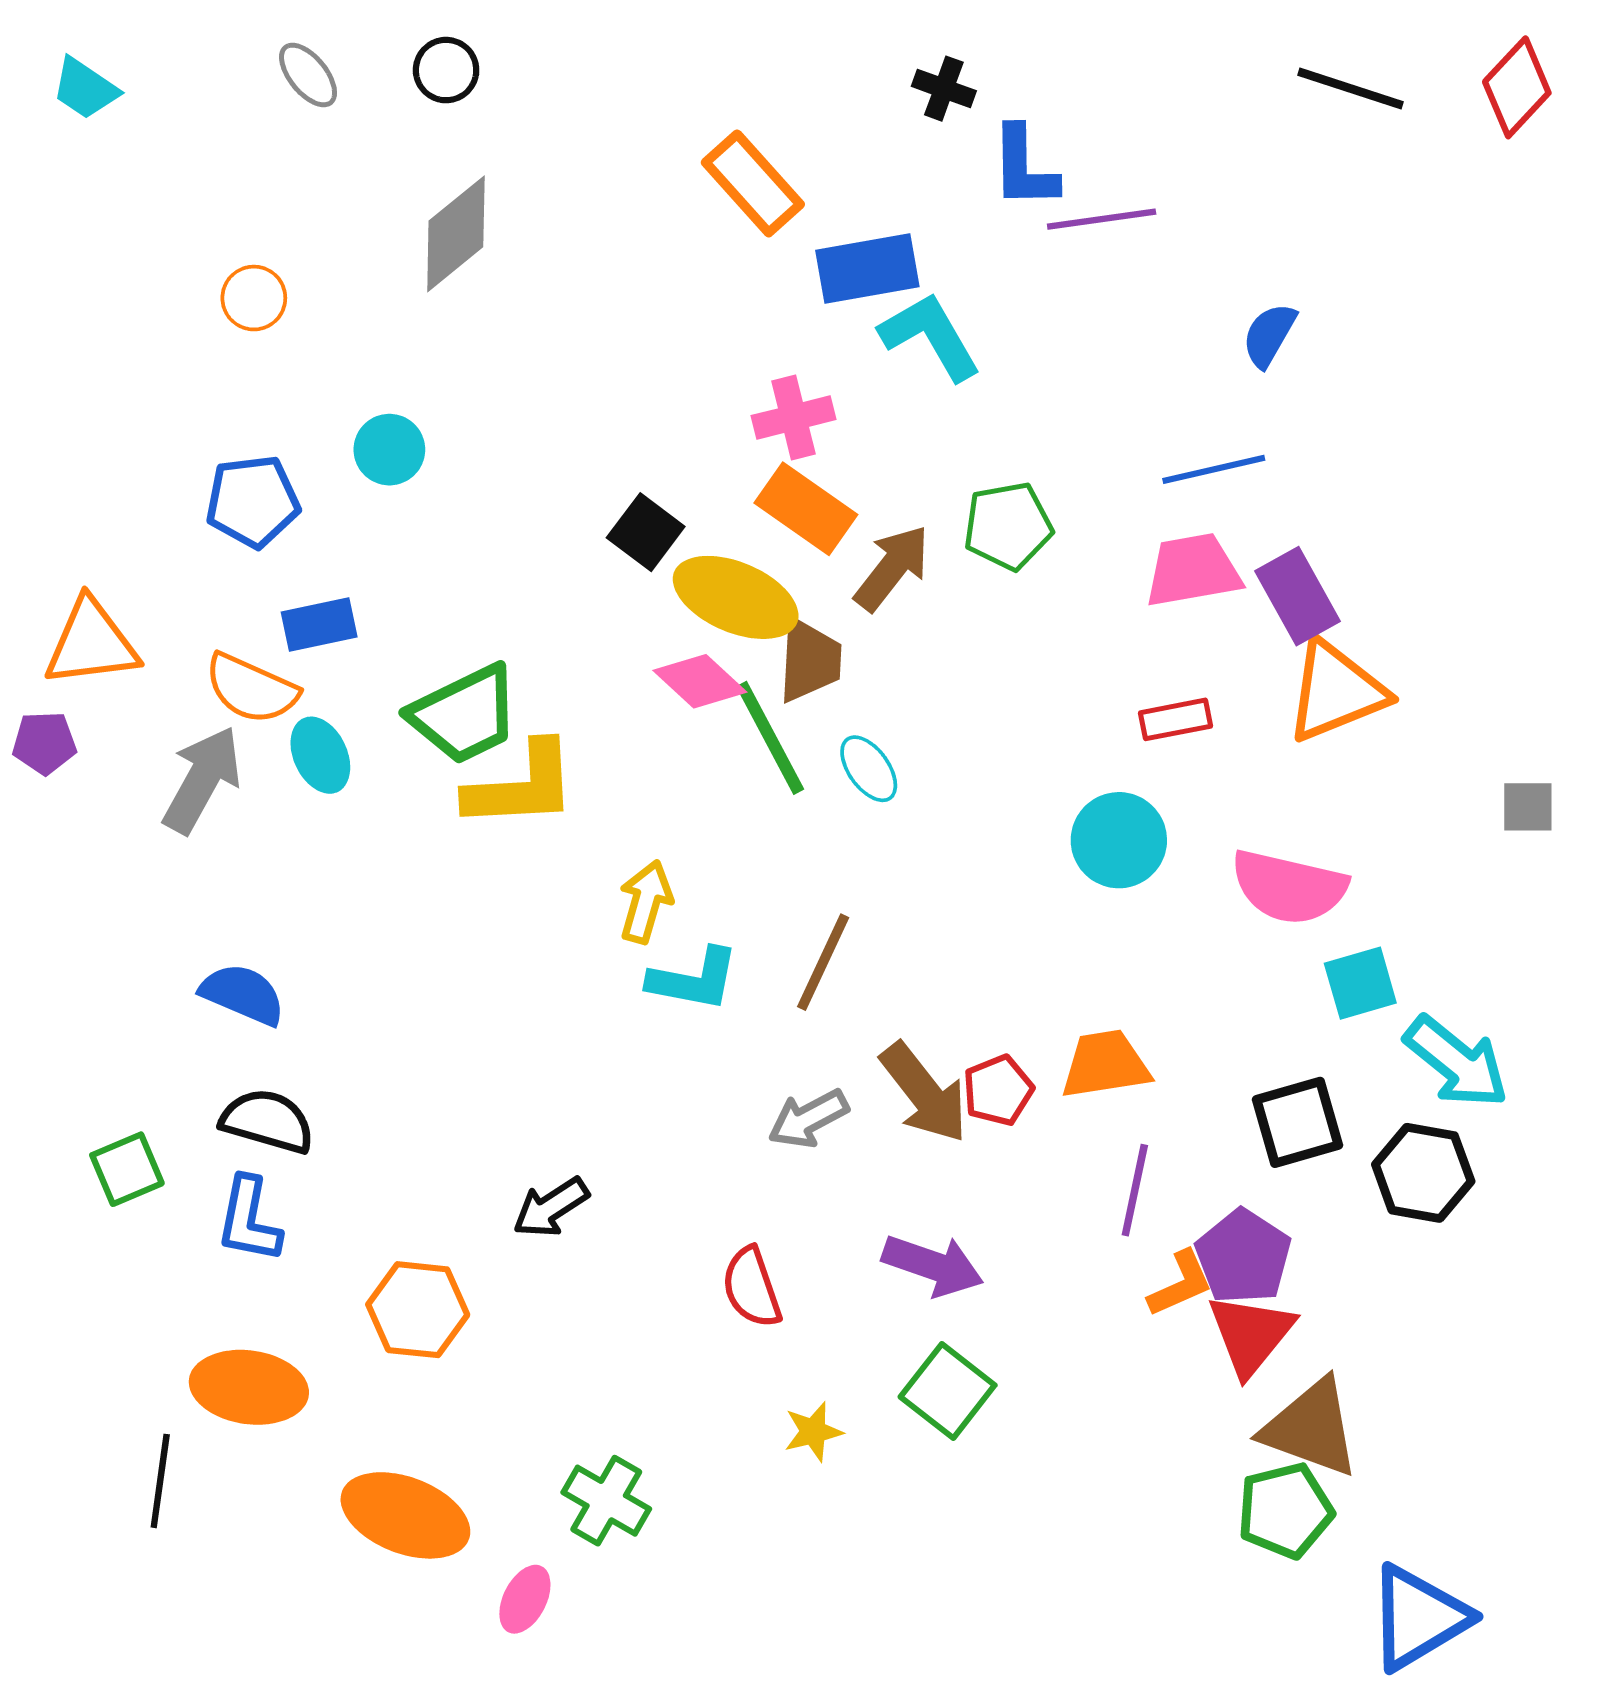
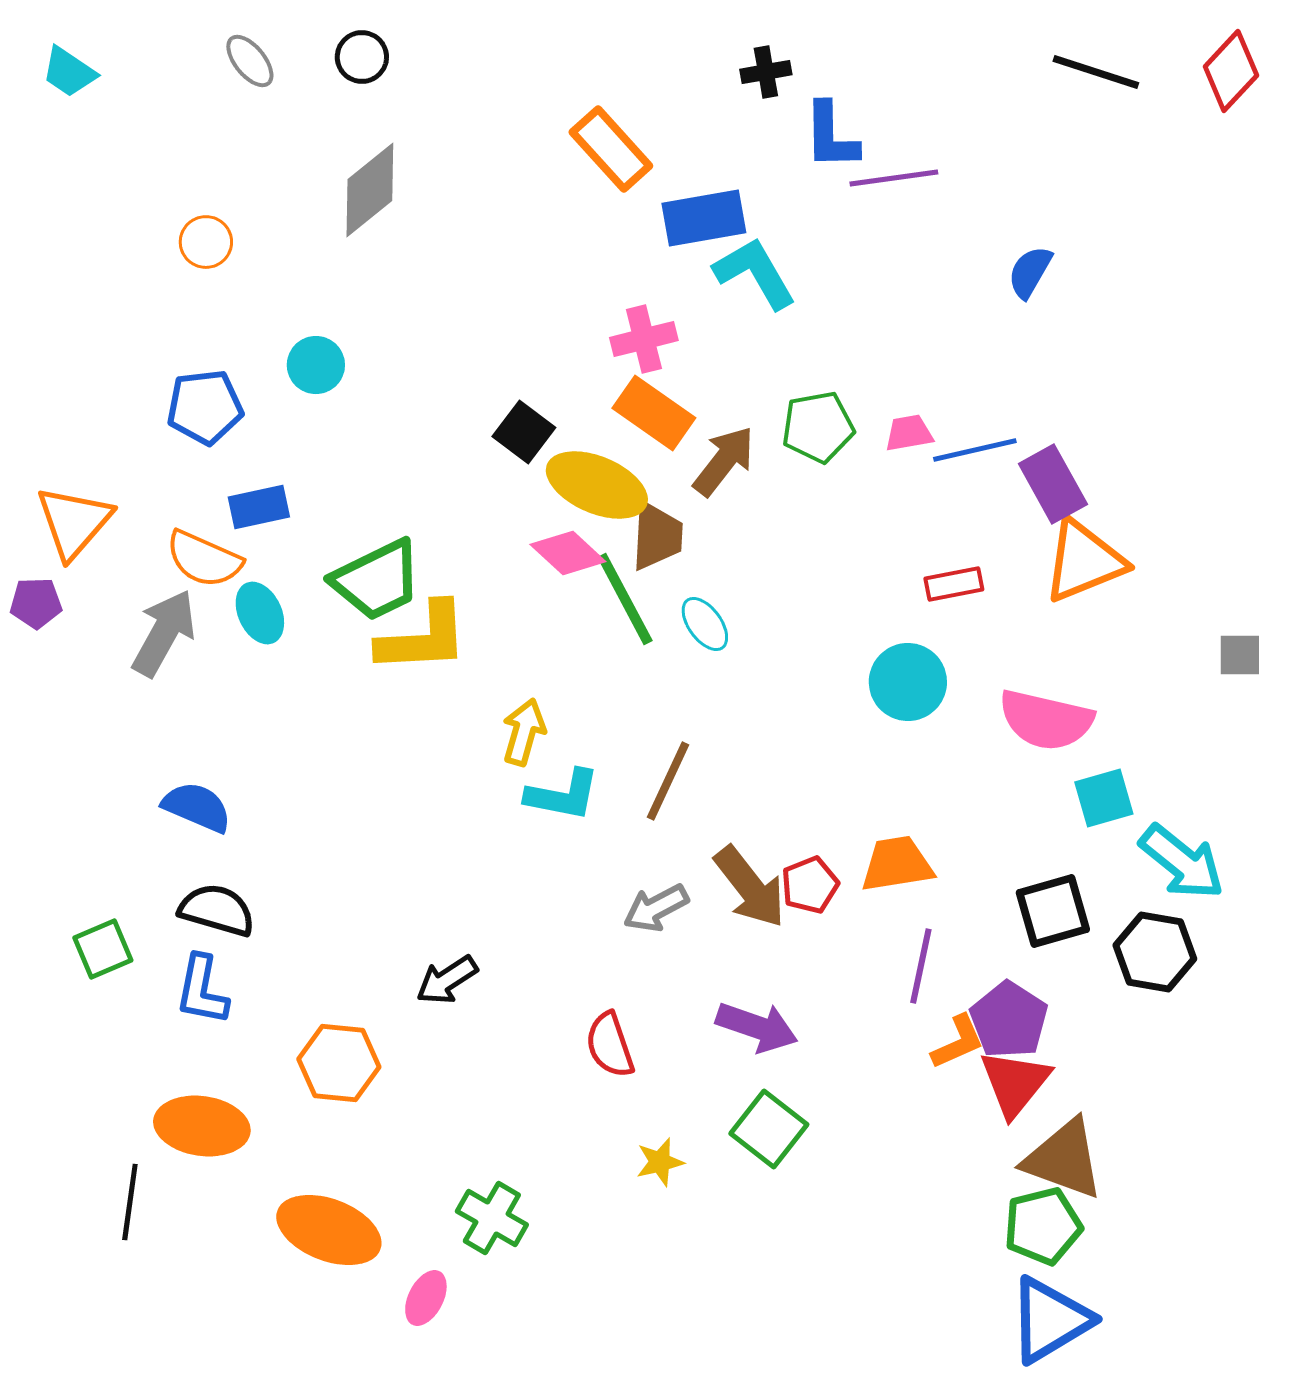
black cross: (944, 89) -> (766, 72), turned -30
blue line: (1214, 469) -> (975, 450), moved
pink trapezoid: (1193, 570) -> (909, 433), moved, size x0.6
orange triangle: (91, 643) -> (74, 522), turned -42
blue triangle: (1418, 1618) -> (1050, 1320), moved

